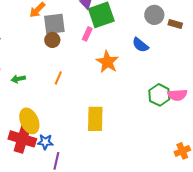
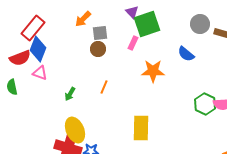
gray square: (54, 24) -> (100, 33), size x0.7
orange star: (107, 62) -> (153, 71), turned -30
green arrow: (18, 79) -> (70, 94), moved, turned -48

